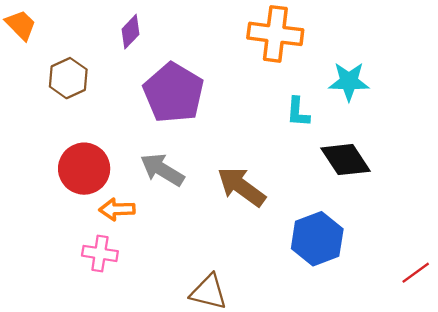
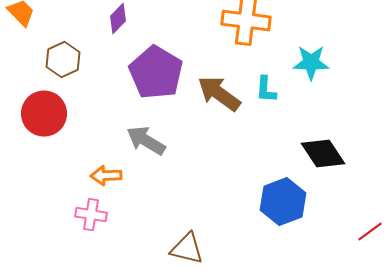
black diamond: (346, 160) -> (323, 154), moved
red circle: (84, 169) -> (44, 114), moved
brown arrow: (241, 187) -> (219, 94), moved

